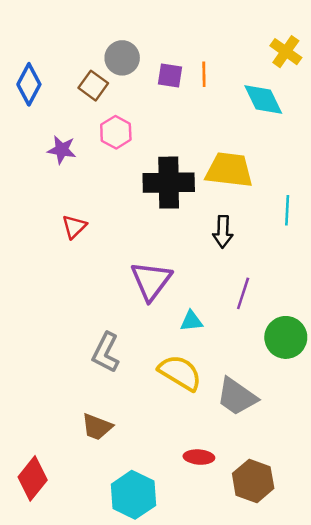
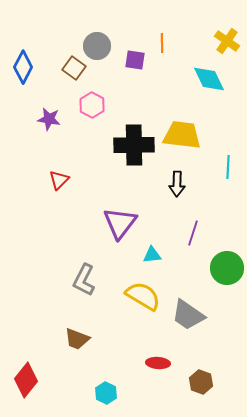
orange line: (204, 74) -> (162, 43), moved
brown hexagon: (253, 481) -> (201, 382), size x0.7
cyan hexagon: (133, 495) -> (106, 393), size x0.6

